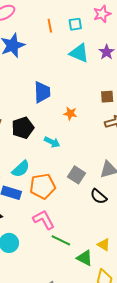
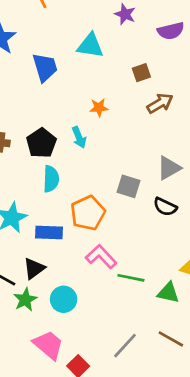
cyan triangle: (79, 53) -> (90, 46), moved
blue trapezoid: (42, 92) -> (45, 67), moved
cyan arrow: (52, 142) -> (79, 137), moved, turned 56
cyan semicircle: (21, 169) -> (51, 179), moved, turned -30

